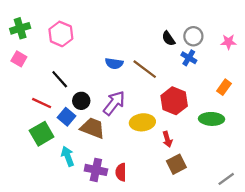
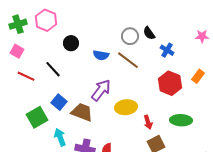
pink hexagon: (61, 34) -> (46, 20), moved
gray circle: (193, 36) -> (130, 36), moved
black circle: (81, 101) -> (71, 43), moved
red hexagon: (174, 101) -> (170, 83), moved
red line: (42, 103) -> (26, 76), moved
green ellipse: (212, 119) -> (181, 120), moved

